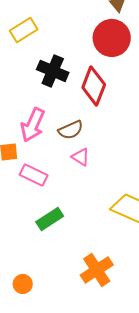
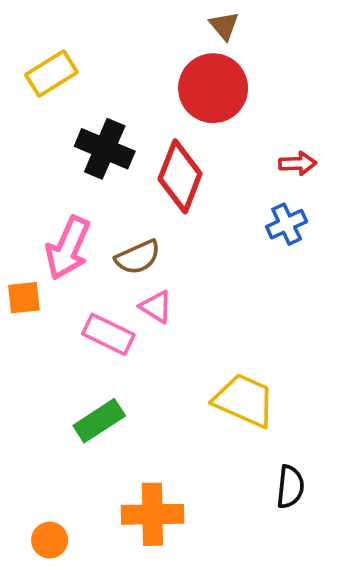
pink rectangle: (34, 175) -> (108, 334), moved
orange cross: (97, 270) -> (152, 514), moved, turned 32

